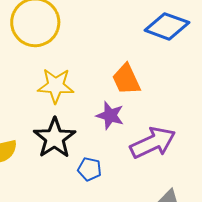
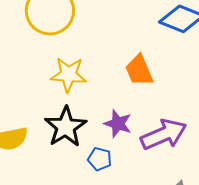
purple star: (110, 115) -> (118, 124), moved

